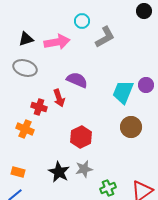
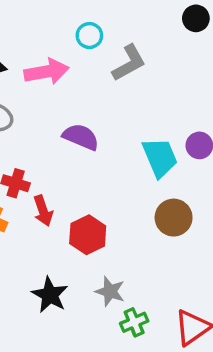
cyan trapezoid: (123, 92) -> (160, 157), turned 135
red arrow: (59, 98) -> (43, 211), moved
gray star: (84, 169) -> (110, 291), moved, turned 30

